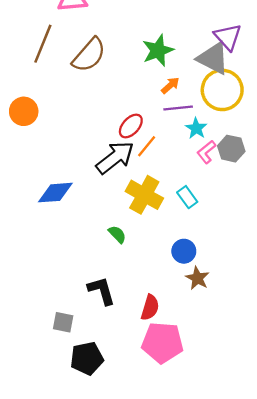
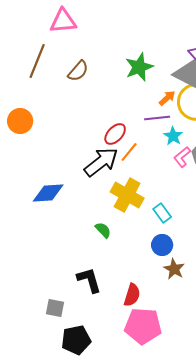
brown semicircle: (89, 55) -> (78, 71), size x0.7
orange arrow: (170, 85) -> (167, 98), moved
cyan rectangle: (187, 197) -> (162, 213), moved

